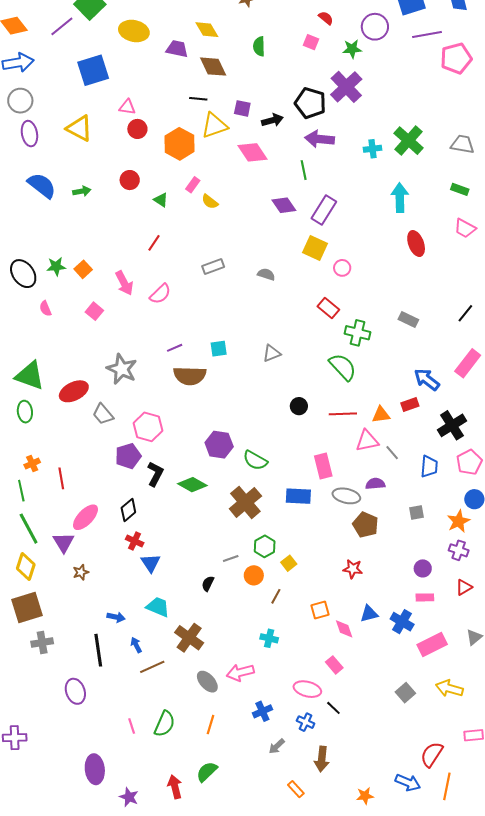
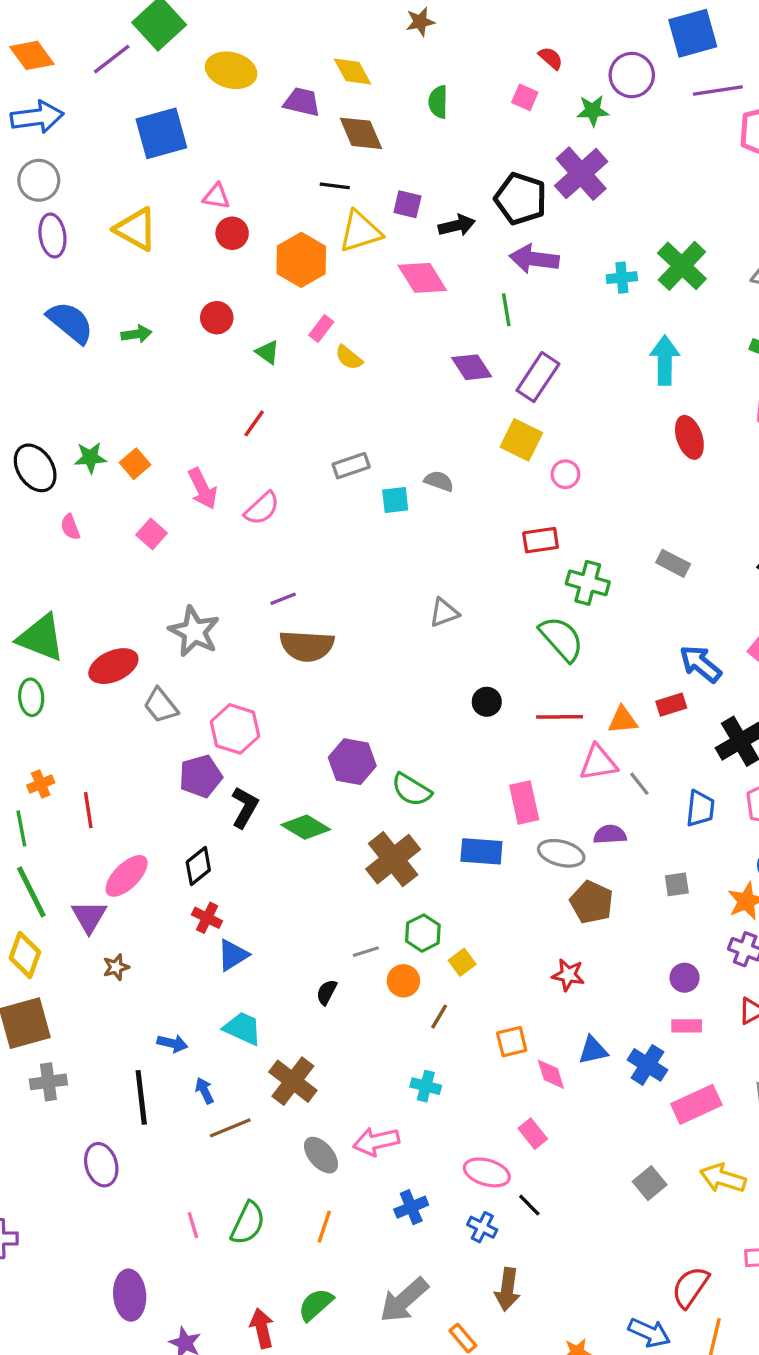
red rectangle: (328, 308) -> (541, 540), turned -50
cyan square: (219, 349) -> (395, 500), moved
blue triangle: (151, 563) -> (233, 955), turned 30
gray arrow: (277, 746) -> (404, 1300), moved, size x1.8

